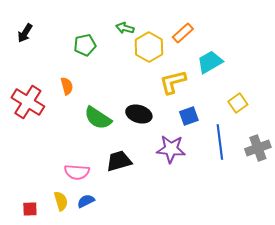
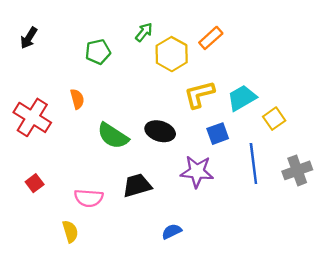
green arrow: (125, 28) -> (144, 32), turned 114
cyan trapezoid: (210, 62) -> (242, 98), moved
blue semicircle: (86, 201) -> (172, 231), moved
red square: (30, 209) -> (35, 183), moved, turned -35

